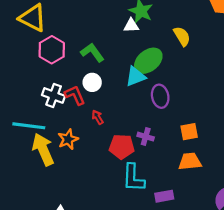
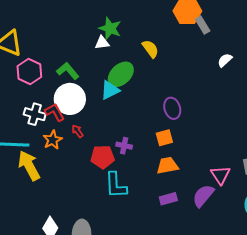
white circle: (92, 82) -> (70, 99), size x1.8
purple ellipse: (160, 96) -> (172, 108), moved
orange star: (68, 139) -> (53, 140), moved
purple rectangle: (164, 196) -> (168, 199), moved

